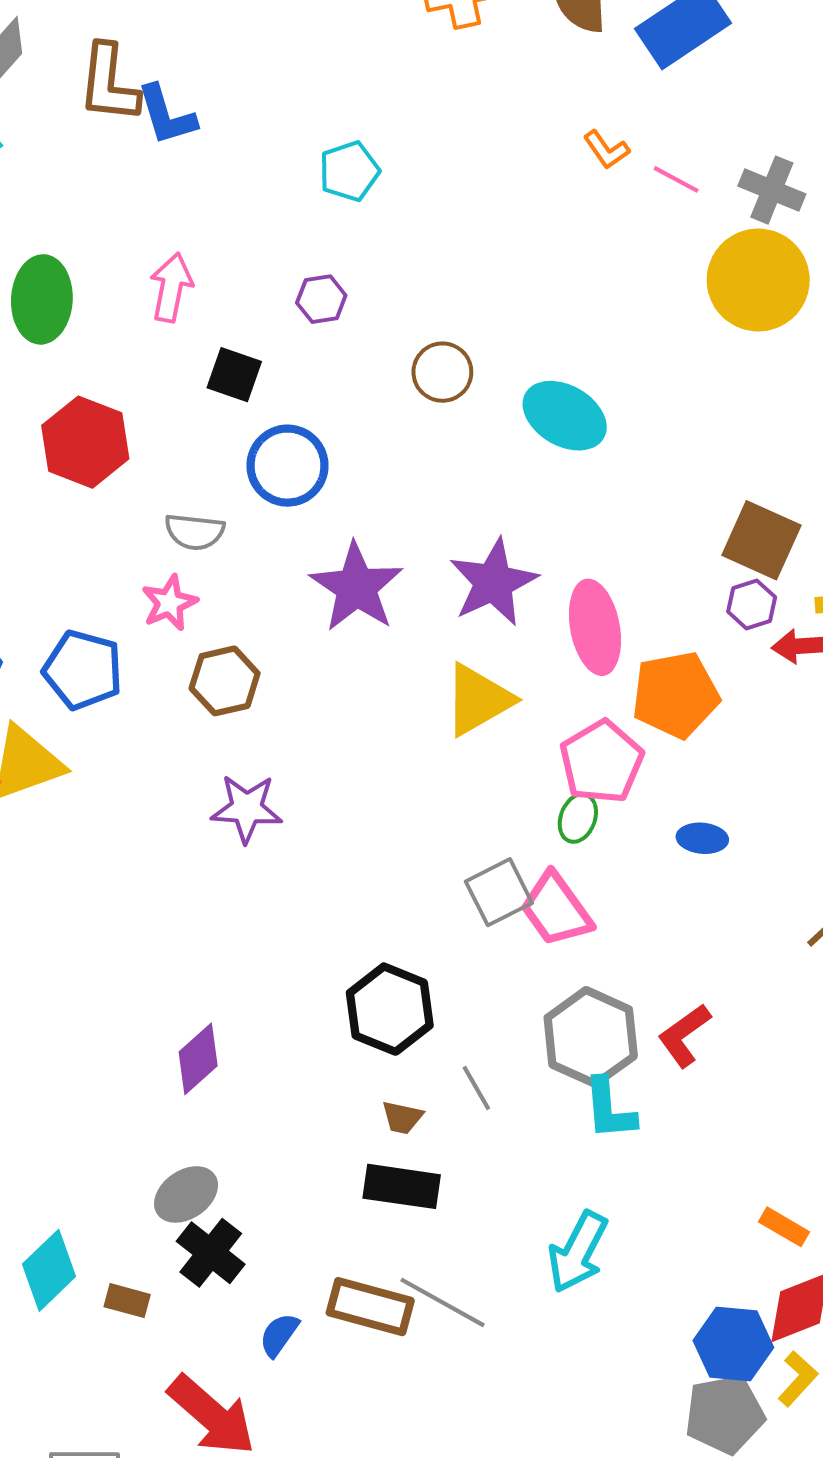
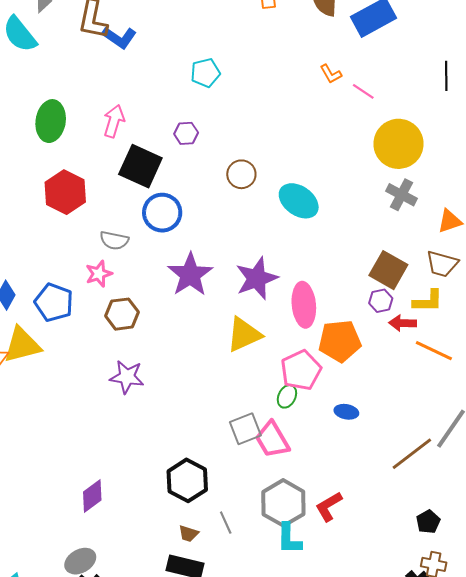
blue L-shape: (166, 115) -> (119, 37), turned -44
gray cross: (772, 190) -> (402, 195), moved
black square: (234, 375) -> (140, 166), size x1.6

